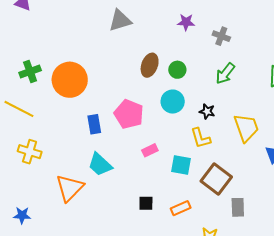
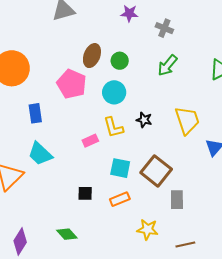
black star: (207, 111) -> (144, 120), moved
pink pentagon: (129, 114) -> (72, 84), moved
yellow L-shape: (201, 138) -> (113, 127), moved
cyan square: (181, 165) -> (120, 168), moved

